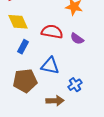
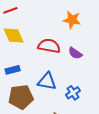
blue rectangle: (23, 47) -> (13, 70), moved, turned 48
blue cross: (75, 85) -> (73, 93), moved

